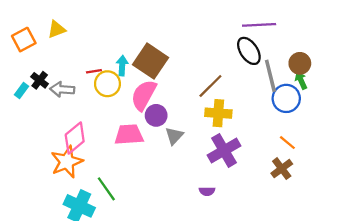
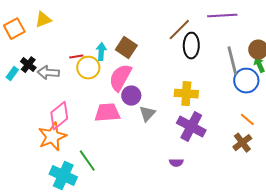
black ellipse: (249, 51) -> (191, 46), moved, turned 35
brown square: (150, 61) -> (126, 48), size x0.7
brown line: (210, 86) -> (179, 30), moved
purple cross: (224, 150) -> (191, 127), turned -32

